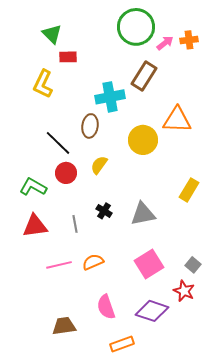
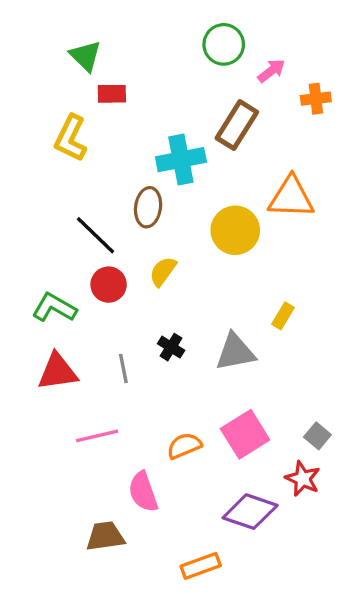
green circle: (136, 27) -> (224, 44), size x0.7
orange cross: (189, 40) -> (316, 99), moved
yellow rectangle: (189, 190) -> (283, 316), moved, size x0.7
orange semicircle: (93, 262) -> (184, 446), moved
pink semicircle: (106, 307) -> (143, 492), moved

